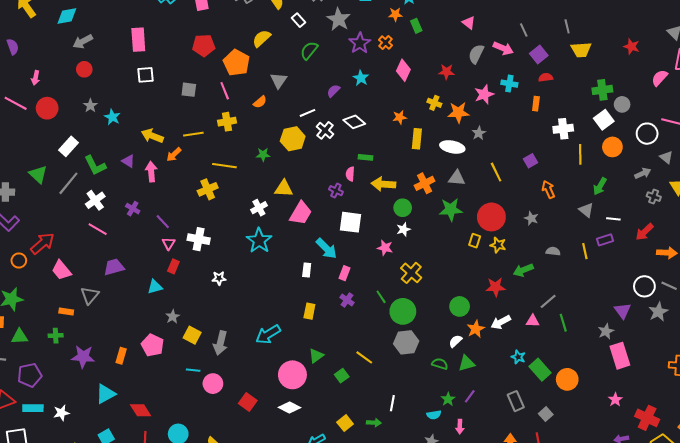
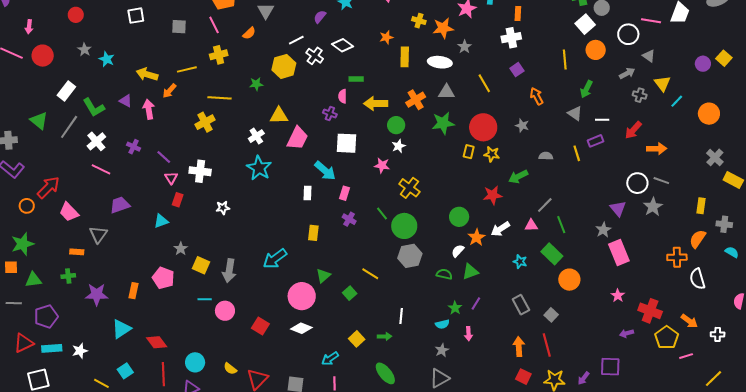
white cross: (563, 129) -> (511, 38), moved
green rectangle: (540, 370) -> (552, 254), moved

